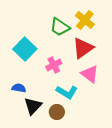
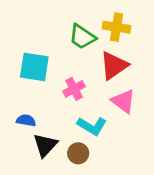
yellow cross: (85, 20) -> (117, 27), turned -30
cyan square: (25, 49) -> (34, 67), turned -35

